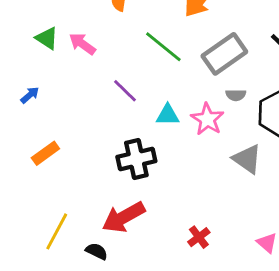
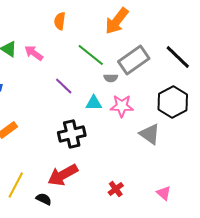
gray semicircle: (236, 95) -> (111, 78), moved
pink star: (207, 119) -> (122, 106), turned -30

